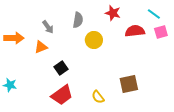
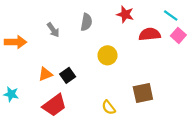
pink square: (161, 32) -> (178, 35), turned -32
yellow circle: (94, 40) -> (107, 55), moved
orange triangle: (41, 47) -> (45, 74), moved
red trapezoid: (62, 95) -> (54, 105), moved

